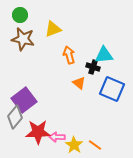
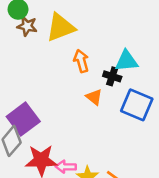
yellow triangle: (53, 29) -> (61, 27), size x1.4
brown star: (23, 39) -> (27, 26), moved, size x0.7

